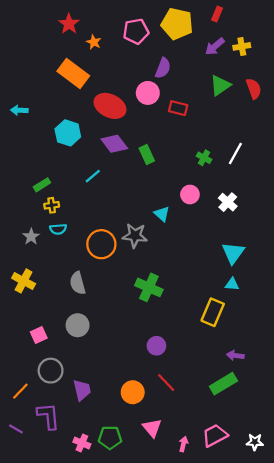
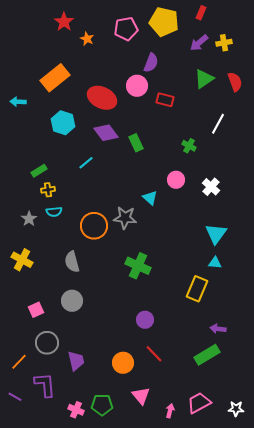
orange rectangle: (73, 73) -> (55, 78), moved, turned -76
white line: (235, 153) -> (218, 124), moved

